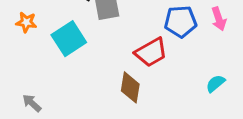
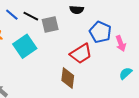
pink arrow: (219, 19) -> (121, 43), moved
blue pentagon: (181, 22) -> (100, 32), turned 30

